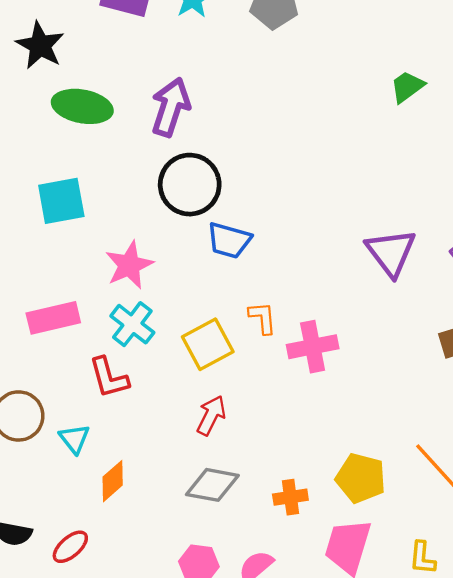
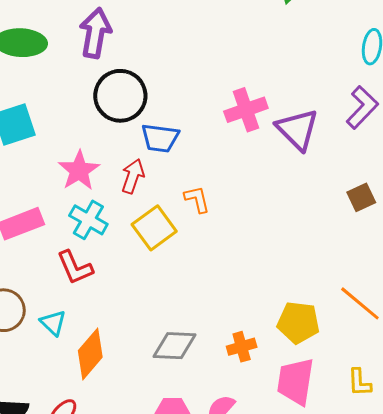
pink cross: (313, 347) -> (246, 110), moved
red arrow: (211, 415) -> (133, 176), moved
orange diamond: (113, 481) -> (90, 354), size x1.4

